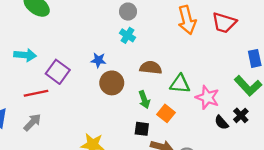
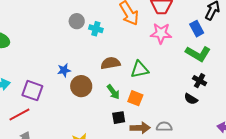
cyan cross: (128, 35) -> (96, 29), moved
pink star: (207, 97) -> (161, 33), moved
black semicircle: (221, 123) -> (191, 99), moved

